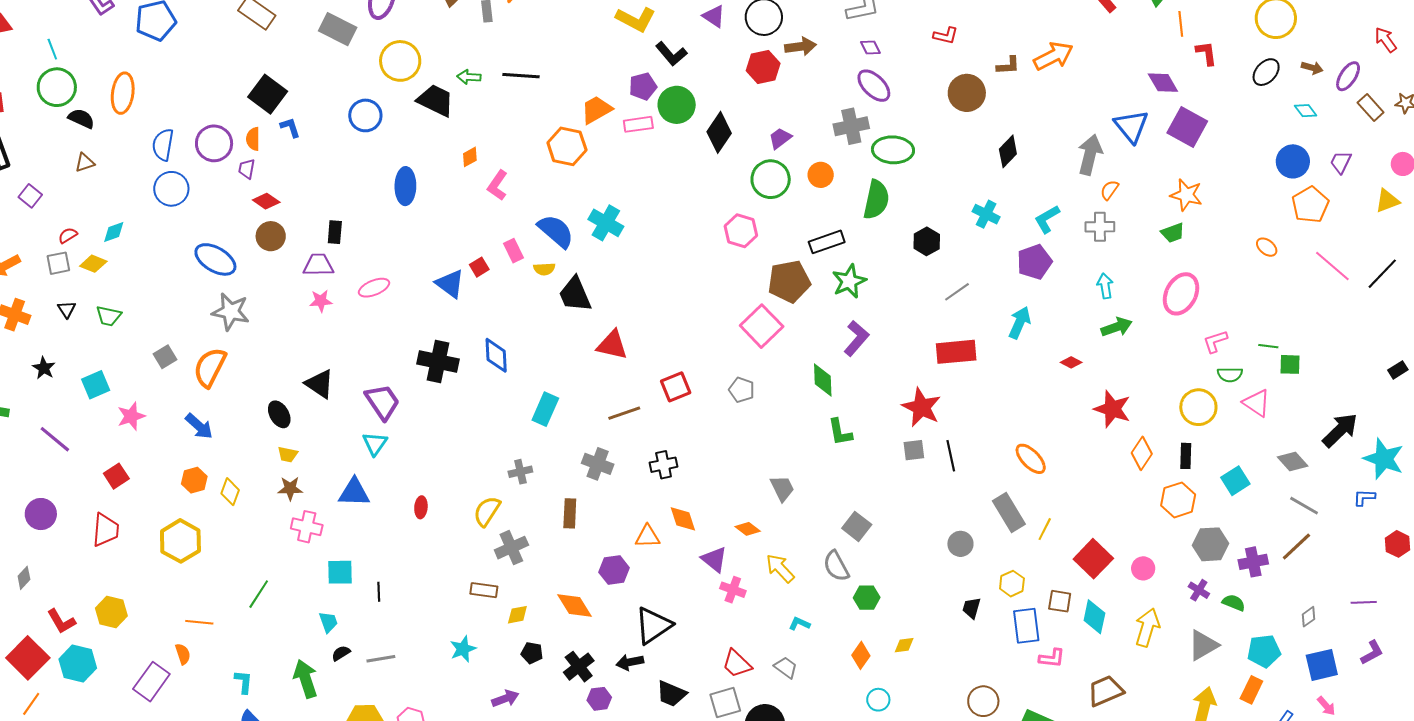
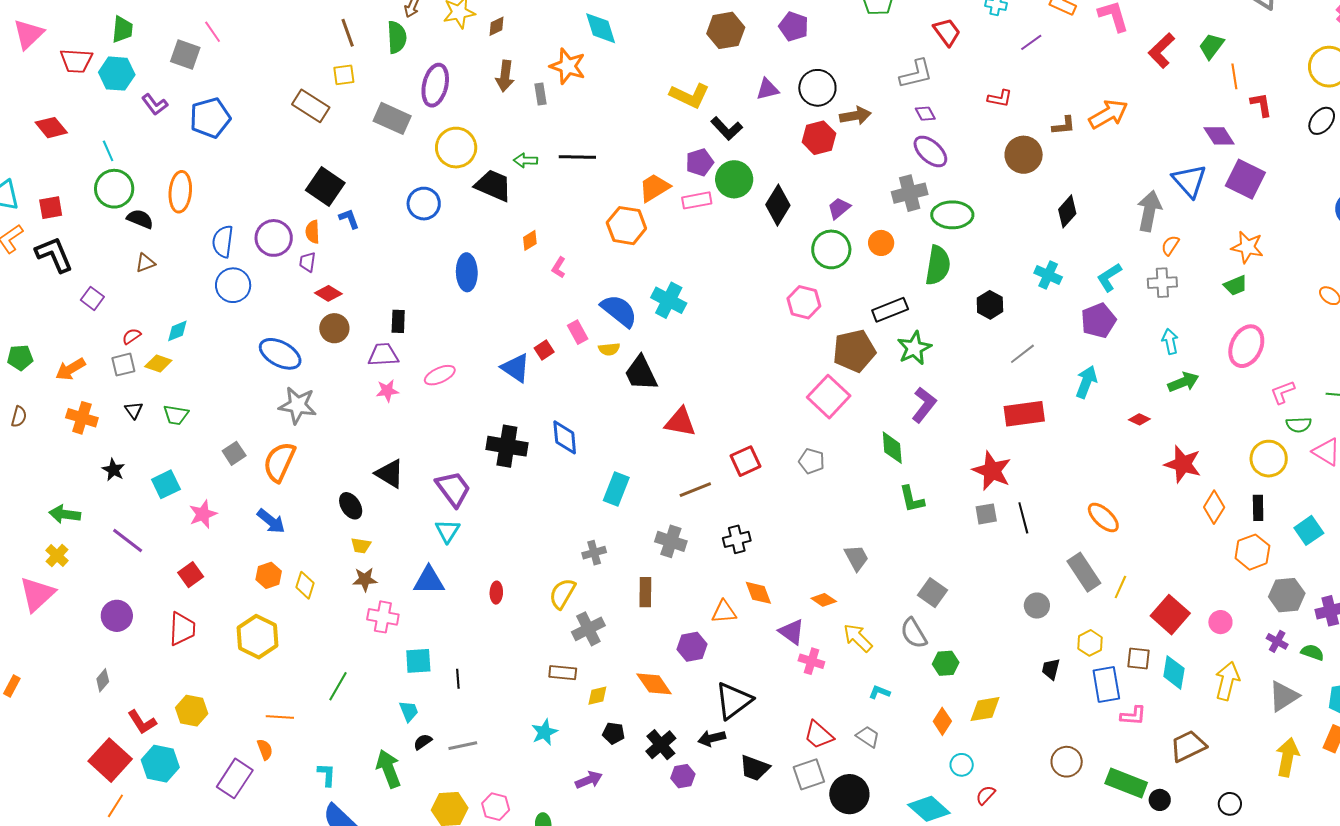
purple triangle: (714, 16) -> (767, 89), turned -45
pink L-shape: (497, 185) -> (559, 268), size x0.7
yellow diamond: (904, 645) -> (985, 709), size x1.6

